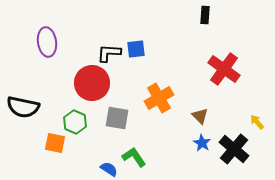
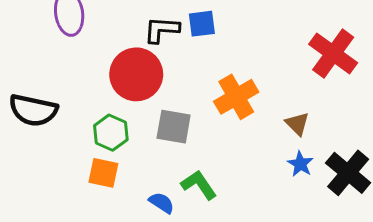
orange square: (55, 143) -> (103, 173), moved

